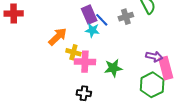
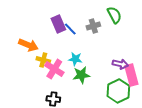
cyan star: (92, 30) -> (75, 59), moved
orange arrow: (58, 37) -> (28, 45), turned 66
pink cross: (85, 62) -> (54, 69), turned 30

